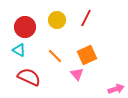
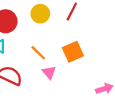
pink triangle: (77, 74) -> (49, 72), moved

